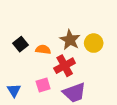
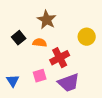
brown star: (70, 40) -> (47, 20), moved

